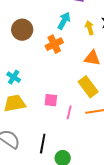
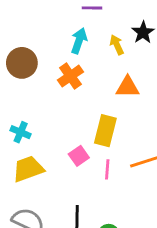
yellow rectangle: (88, 87) -> (105, 131), moved, turned 60
pink square: (51, 100) -> (79, 156), turned -32

